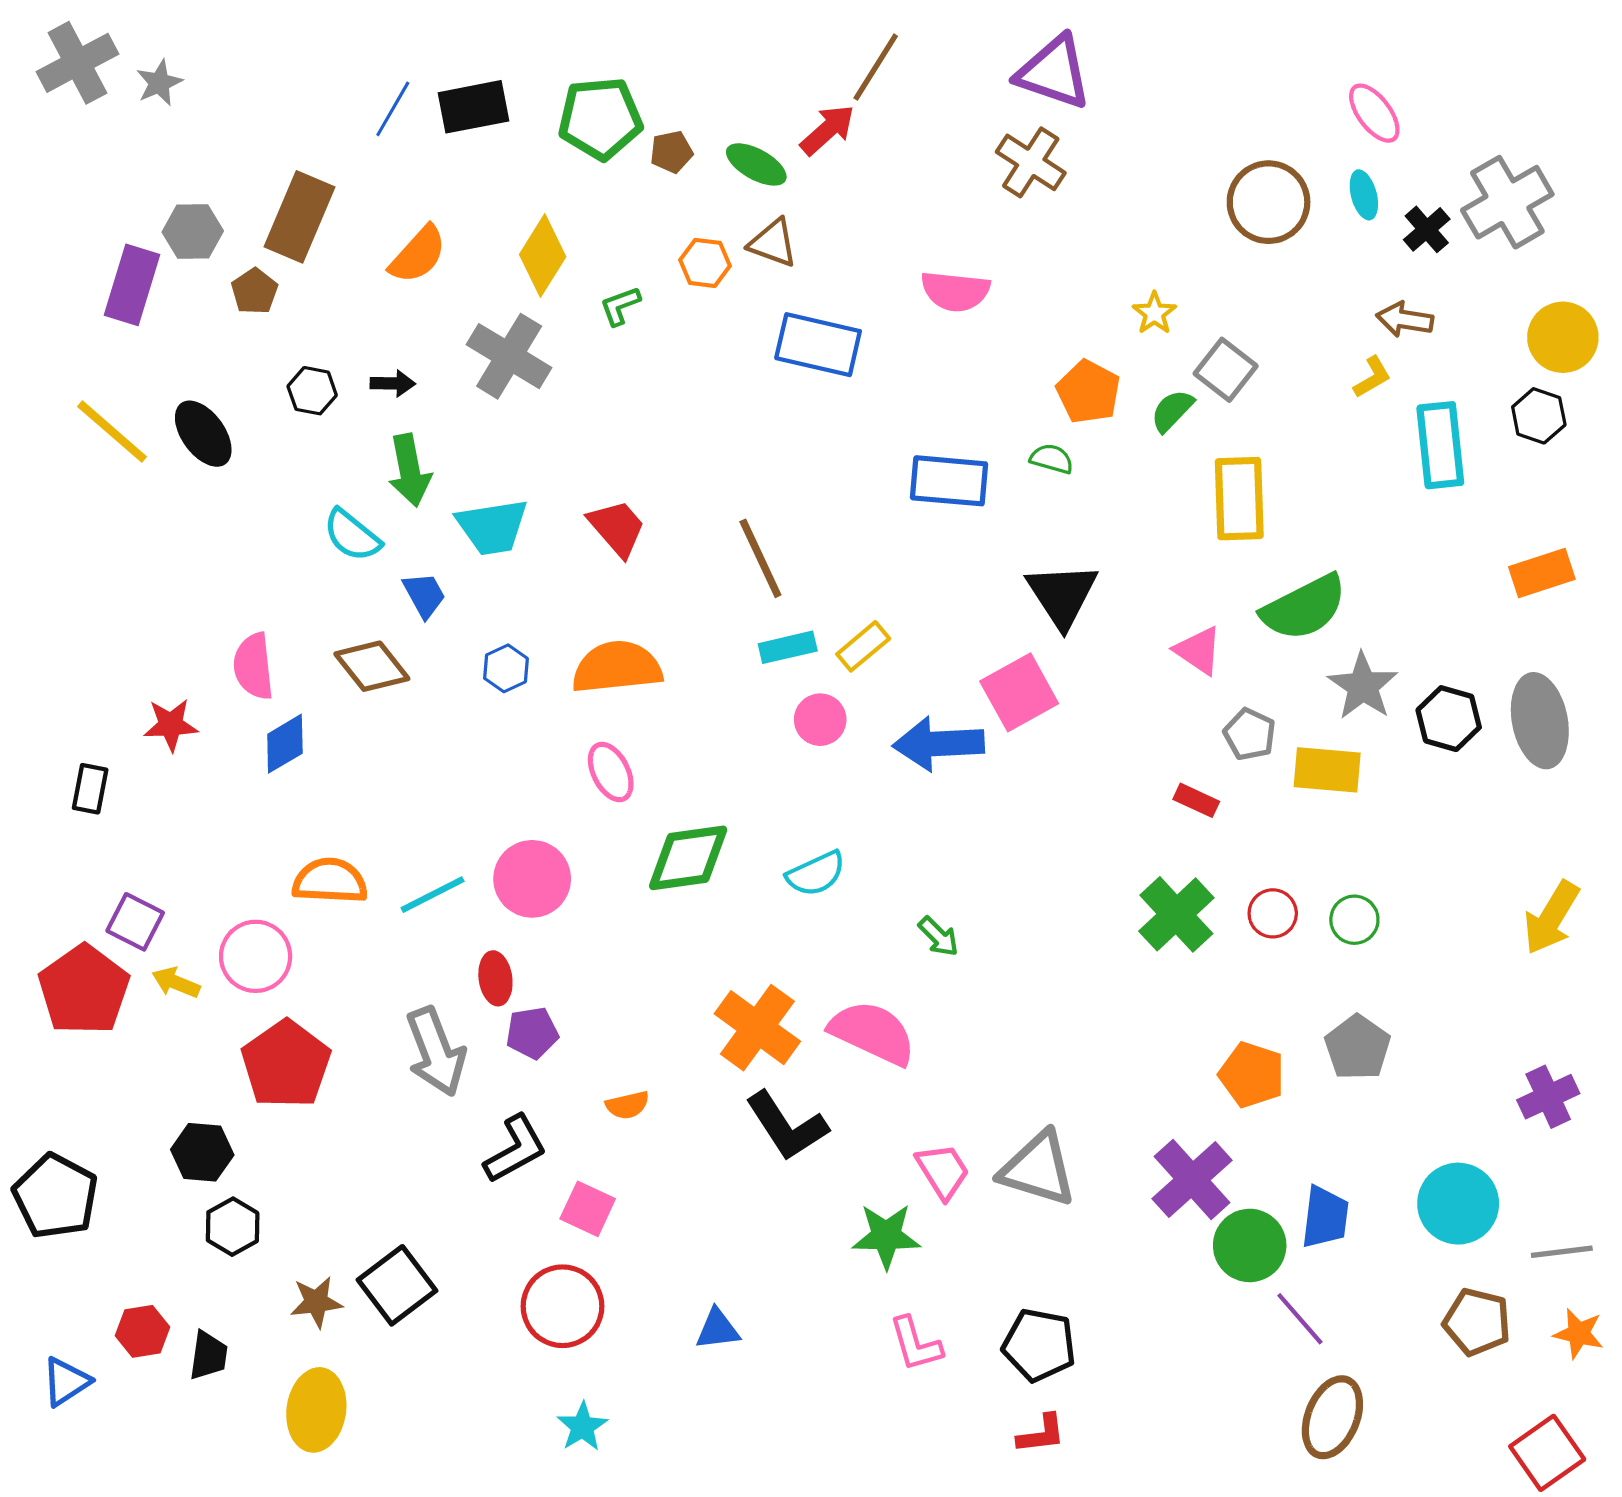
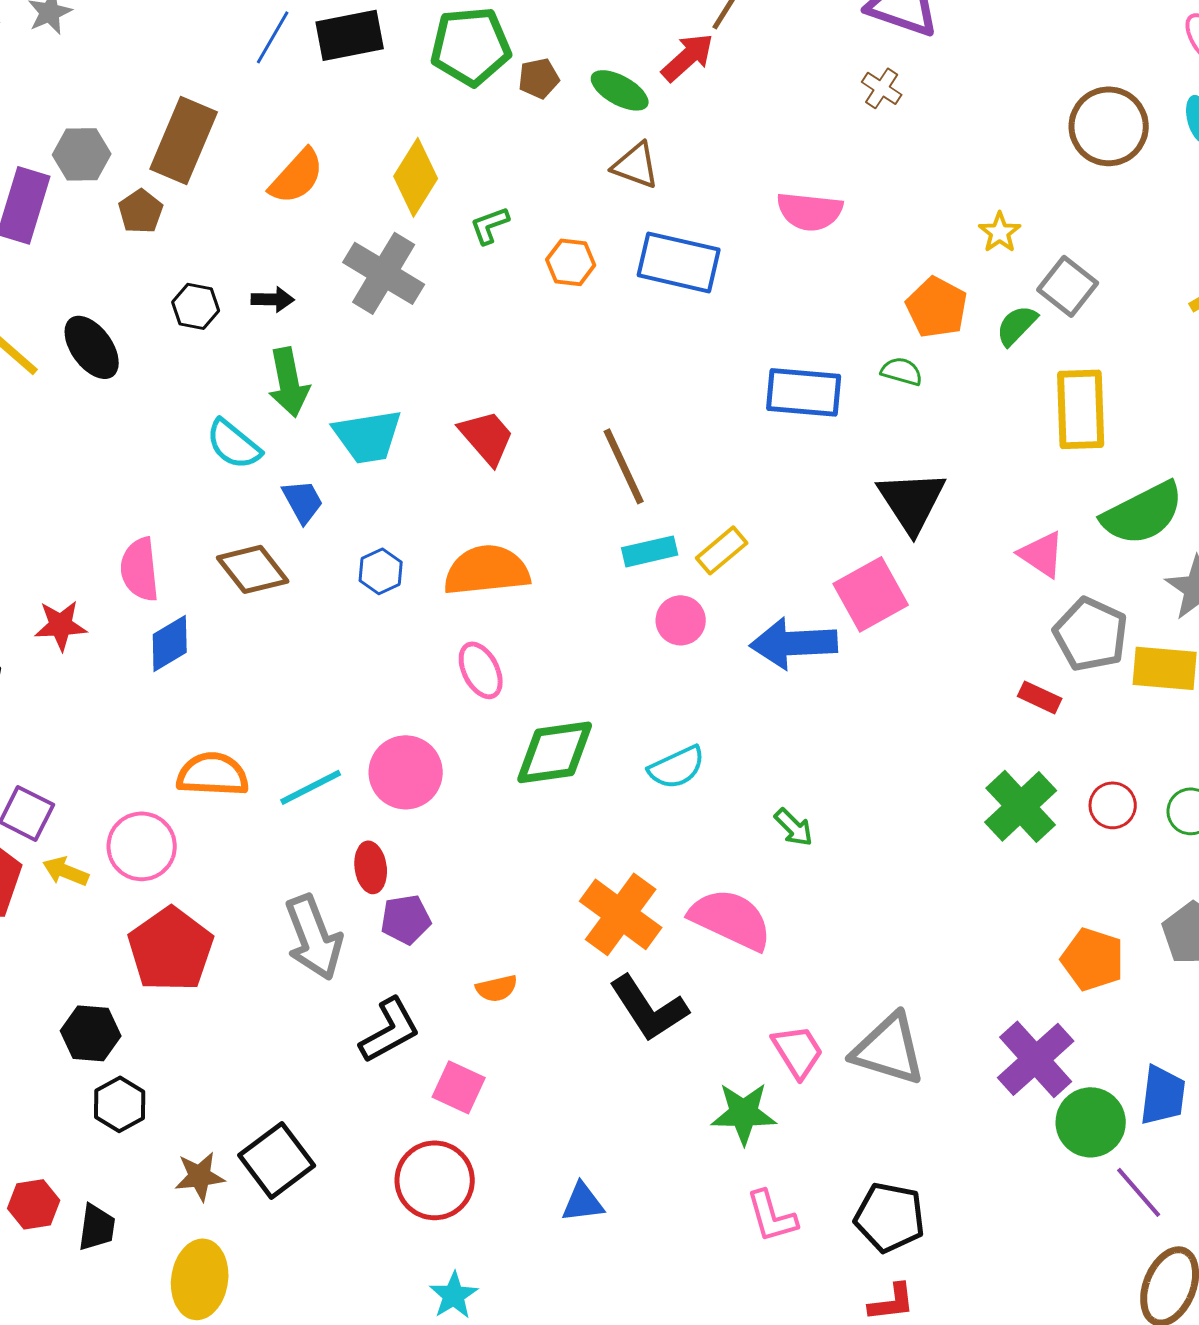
brown cross: (1031, 162) -> (882, 88), size x0.6
orange hexagon: (705, 263) -> (571, 262), moved
gray pentagon: (1250, 734) -> (1091, 634), size x1.5

